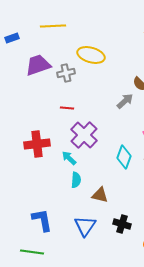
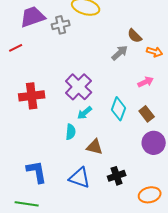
red line: (67, 108) -> (16, 48), moved, turned -32
cyan arrow: (69, 158) -> (85, 113), moved, turned -84
black cross: (122, 224) -> (117, 176), turned -36
blue triangle: (85, 226) -> (80, 178), turned -45

